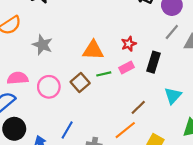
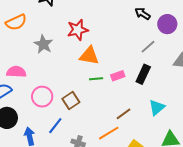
gray line: (172, 32) -> (148, 47), moved
red star: (129, 44) -> (78, 30), moved, size x1.5
brown square: (80, 83) -> (71, 101), moved
pink circle: (49, 87) -> (42, 97), moved

